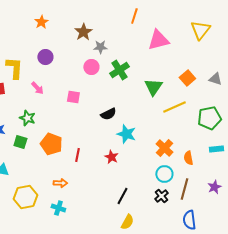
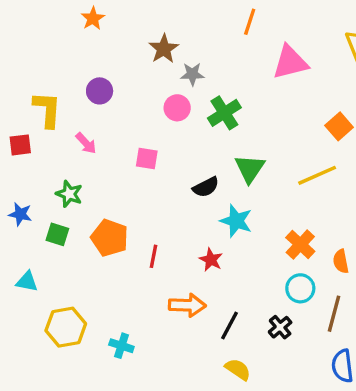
orange star: (41, 22) -> (93, 18), moved
green triangle: (153, 87) -> (250, 169), moved
orange arrow: (60, 183) -> (187, 305), moved, size x1.5
black cross: (161, 196) -> (280, 327), moved
yellow semicircle: (127, 222) -> (238, 369), turned -84

